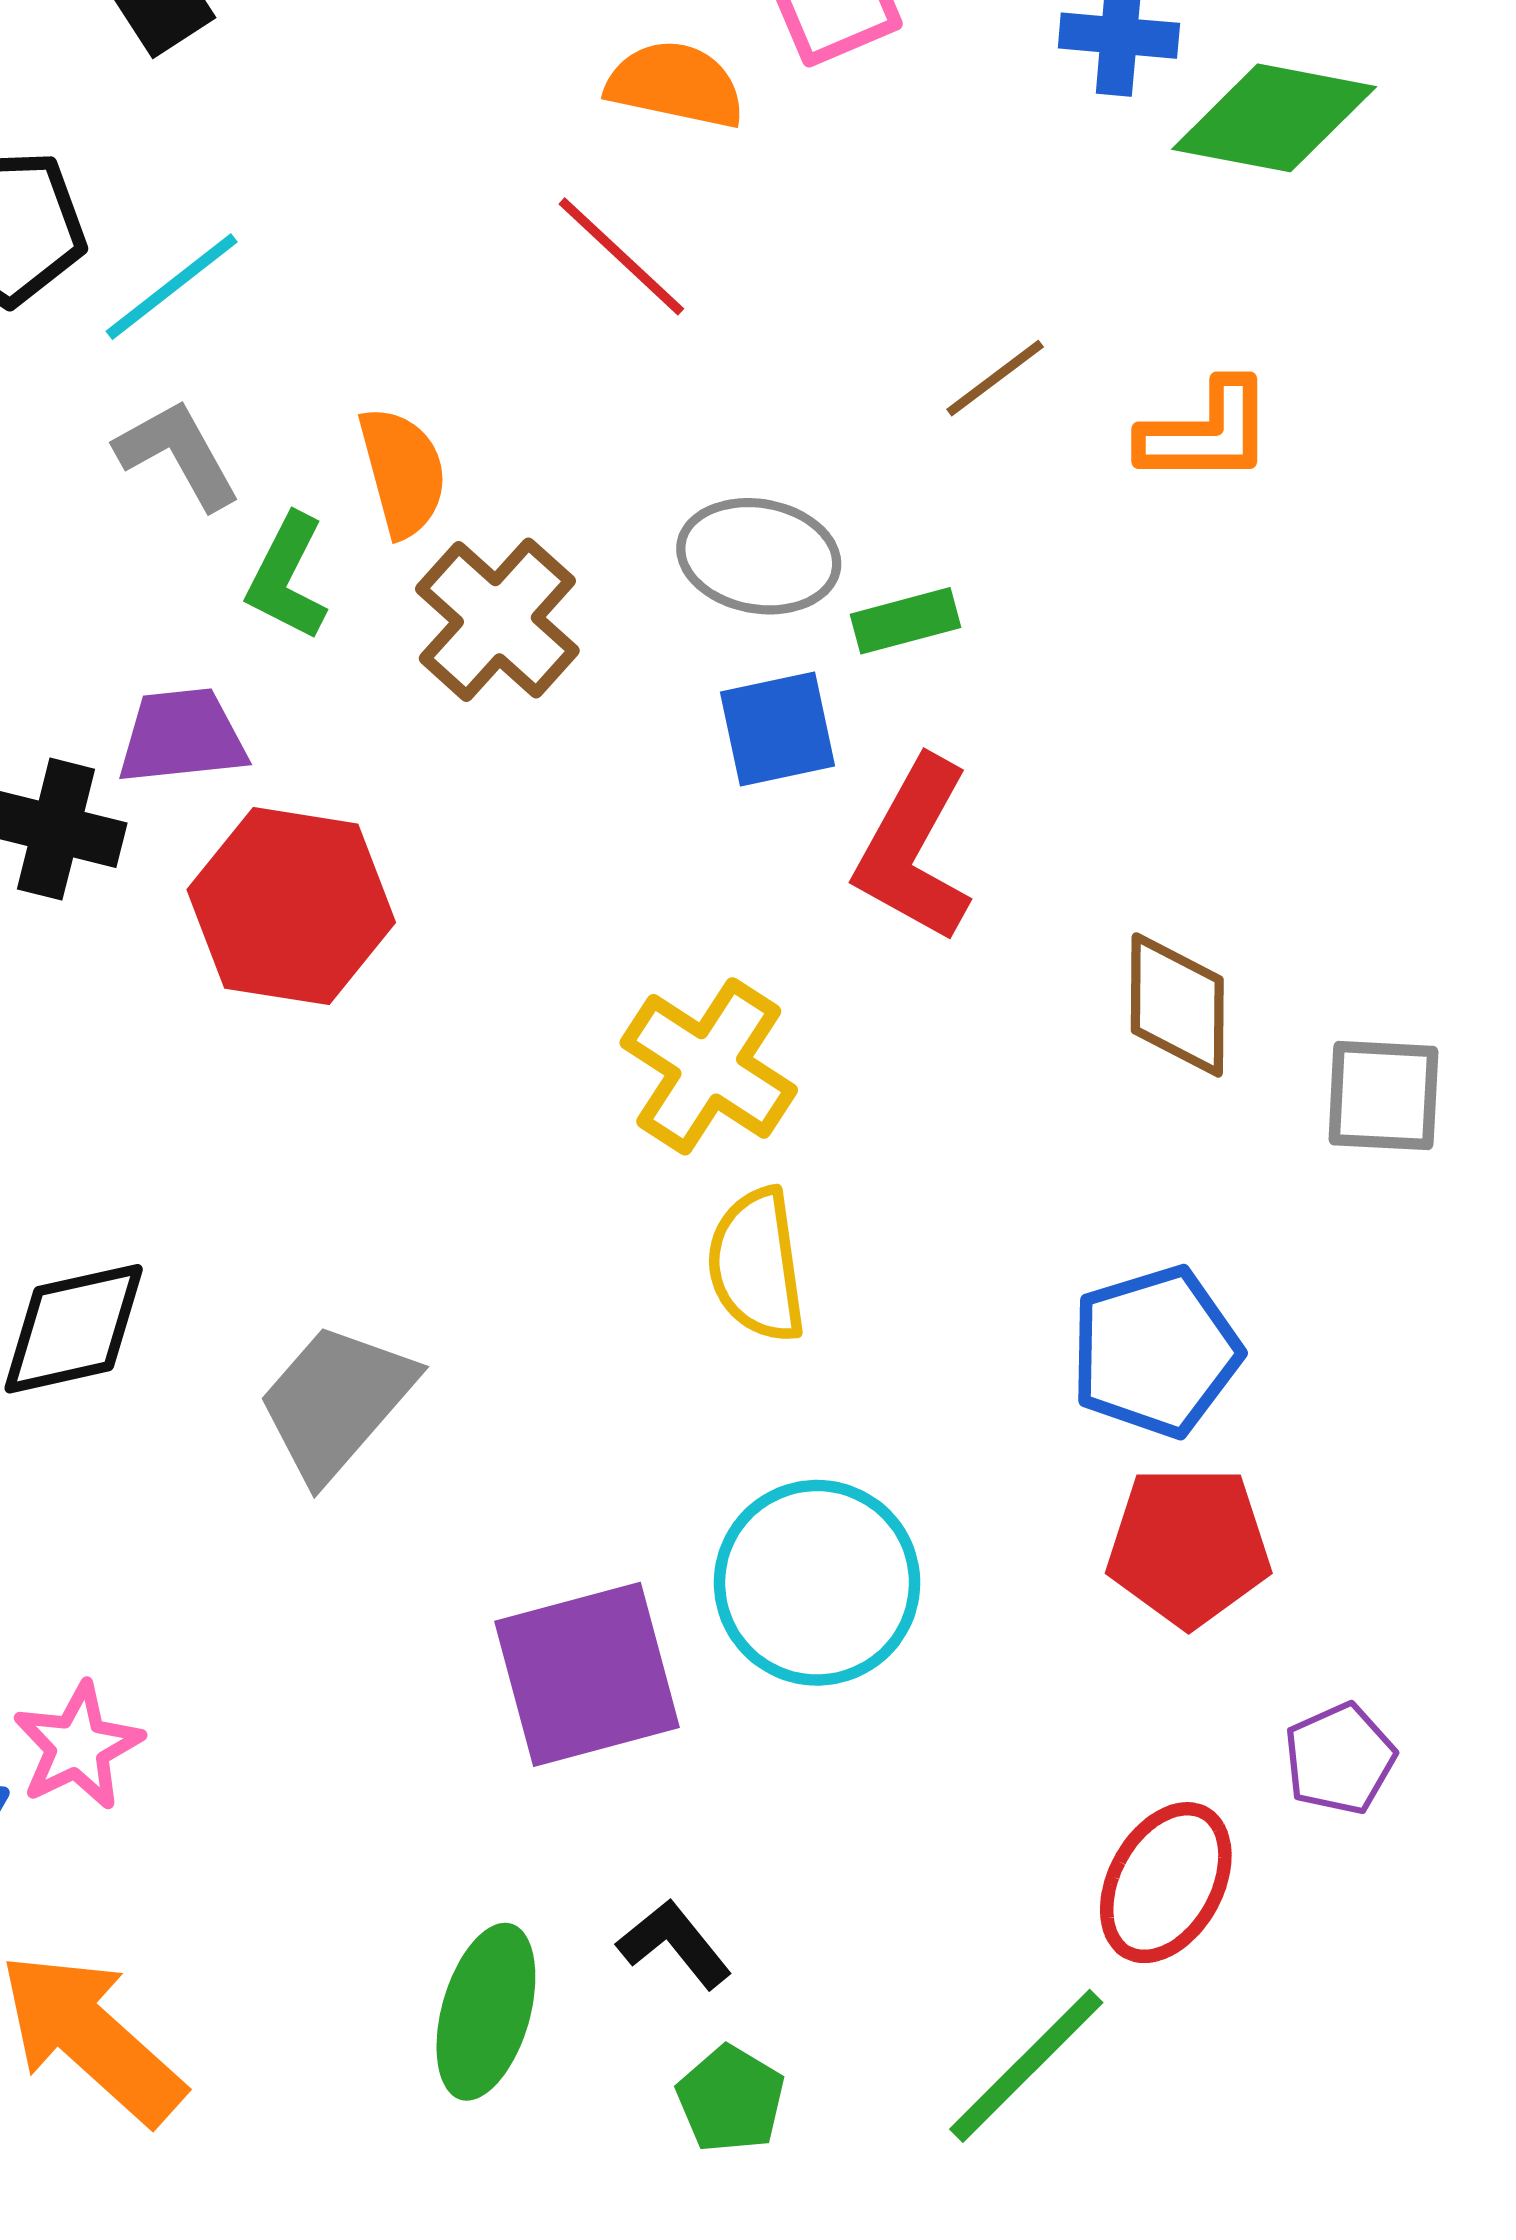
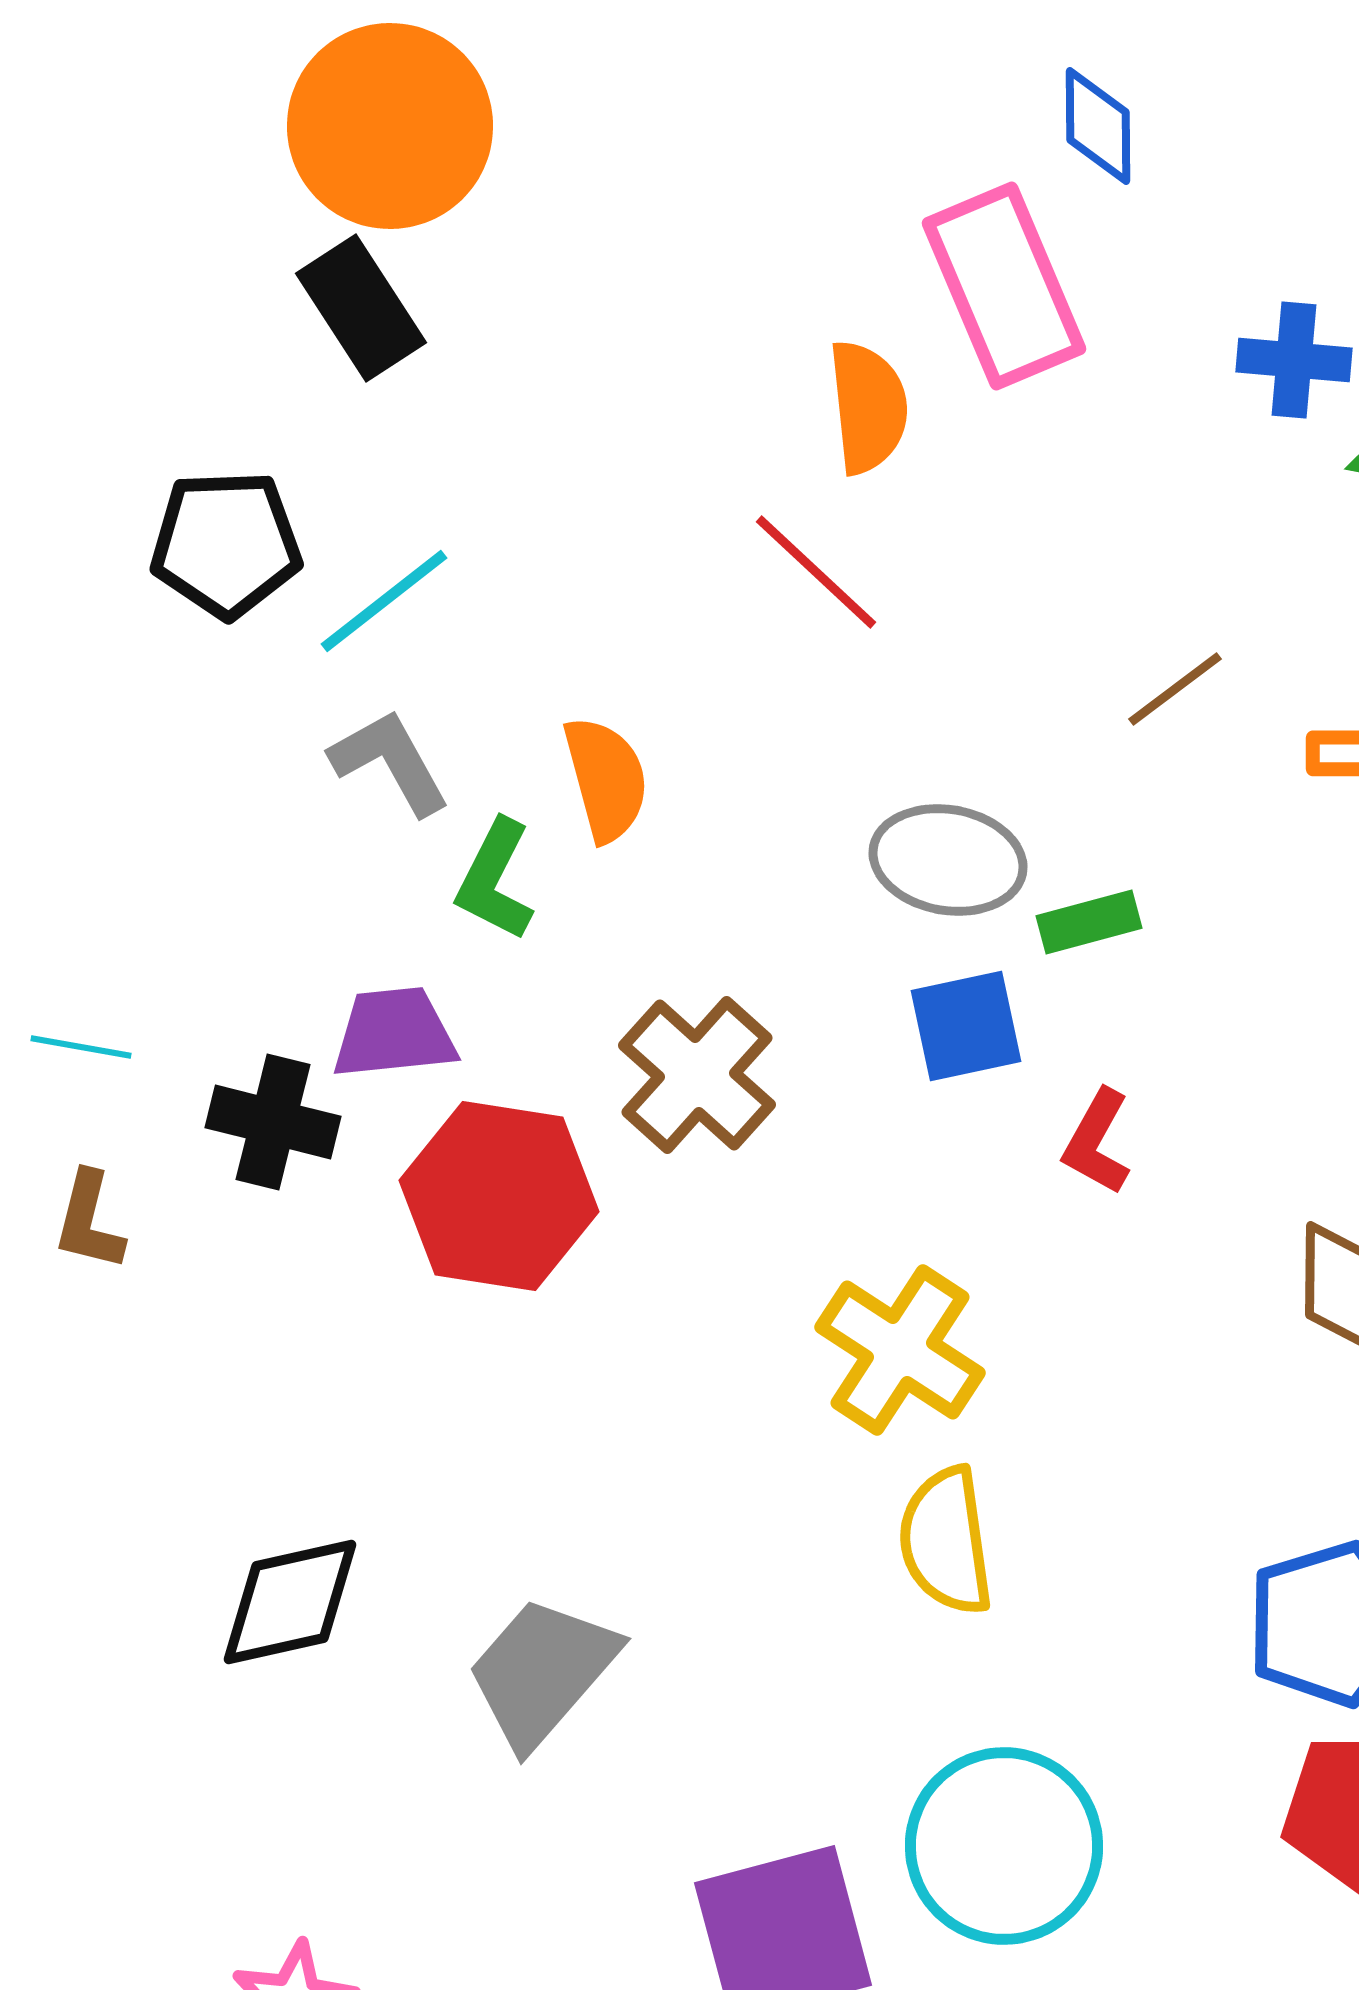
orange semicircle: (675, 85) -> (868, 407), turned 72
brown cross: (497, 620) -> (697, 1075), moved
red L-shape: (914, 850) -> (1097, 1142), size x0.6

